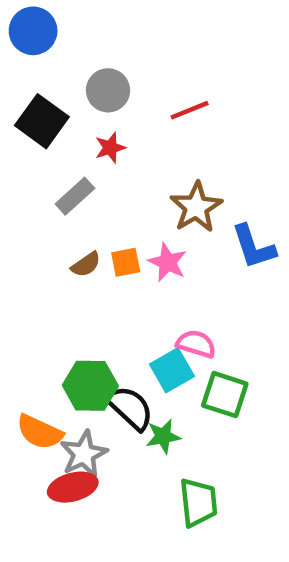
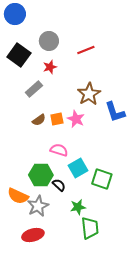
pink semicircle: (196, 344) -> (59, 150), moved
black semicircle: (130, 408) -> (59, 185), size x0.6
green star: (163, 436) -> (78, 207), moved
red ellipse: (73, 487) -> (33, 235), moved

